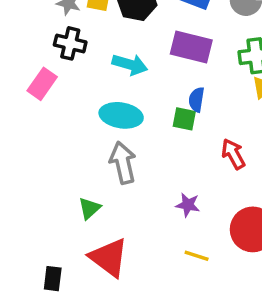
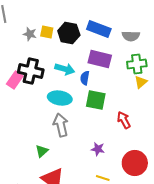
black cross: (70, 43) -> (31, 71), moved, size x1.4
blue semicircle: (197, 100) -> (85, 78), moved
green square: (184, 119) -> (96, 100), size x1.5

